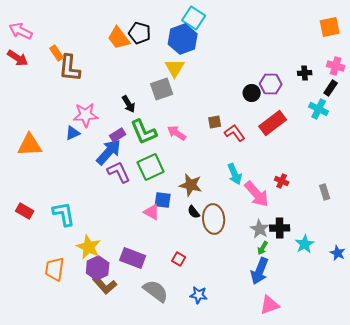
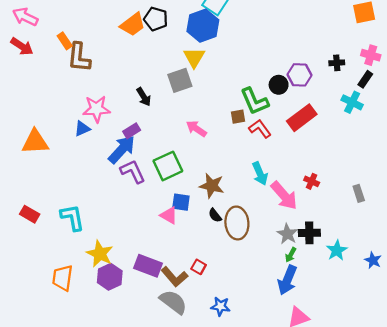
orange trapezoid: (119, 38) -> (133, 24), turned -90
green L-shape: (144, 132) -> (254, 101), moved
brown L-shape: (105, 285) -> (174, 277), moved

